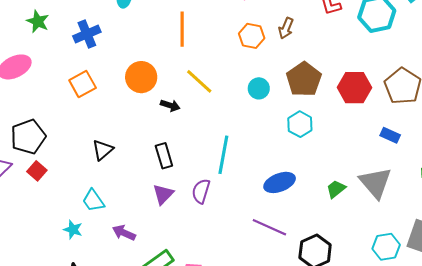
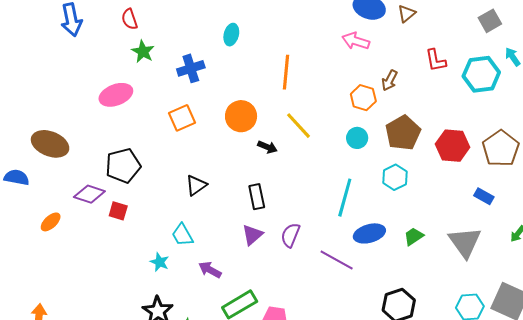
orange hexagon: (252, 36) -> (363, 98), moved
cyan line: (223, 155) -> (345, 198), moved
red square: (37, 171) -> (118, 211), moved, turned -30
green trapezoid: (336, 189) -> (414, 236), moved
purple line: (269, 227) -> (337, 260), moved

